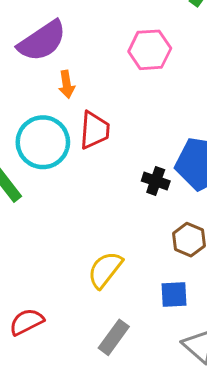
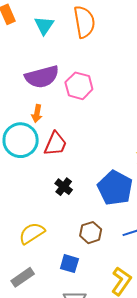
pink hexagon: (150, 50) -> (79, 86), moved
orange arrow: (67, 84) -> (37, 113), moved
black cross: (156, 181) -> (64, 187), moved

